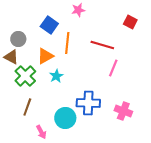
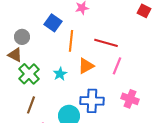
red square: (130, 22) -> (144, 11), moved
orange triangle: (45, 56) -> (86, 66), moved
pink cross: (123, 111) -> (130, 99), moved

